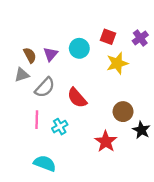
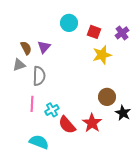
cyan circle: (79, 48) -> (69, 23), moved
gray semicircle: (45, 87) -> (39, 76), turned -42
red semicircle: (77, 98) -> (67, 125), moved

